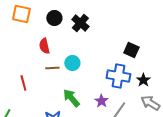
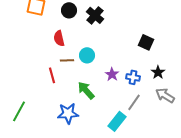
blue cross: (118, 76) -> (133, 77), moved, size x0.6
red line: (23, 83) -> (52, 75), moved
purple star: (101, 101) -> (112, 74), moved

